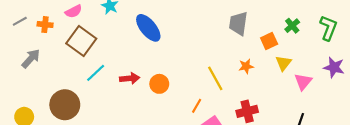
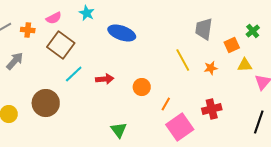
blue ellipse: (148, 28) -> (122, 33), turned -32
yellow triangle: (283, 63) -> (245, 65), turned 49
yellow line: (215, 78) -> (183, 60), moved
orange circle: (159, 84) -> (142, 87), moved

